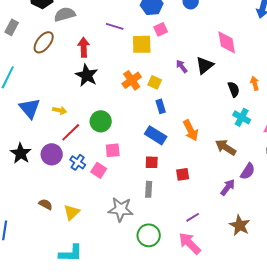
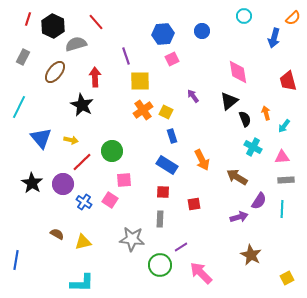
purple line: (115, 26) -> (126, 56), turned 54
yellow square: (142, 44) -> (140, 81), moved
black triangle: (205, 65) -> (229, 101), moved
black star: (87, 75) -> (82, 105), moved
blue cross: (78, 162) -> (84, 202), moved
purple arrow: (228, 187) -> (239, 217), turned 36
yellow triangle: (72, 212) -> (83, 242), turned 30
purple line: (193, 217) -> (181, 247), moved

